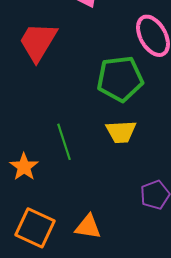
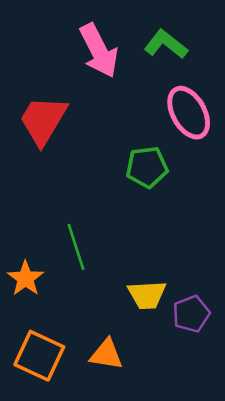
green pentagon: (120, 79) -> (147, 167), size x0.7
yellow trapezoid: (121, 132) -> (147, 295), moved

